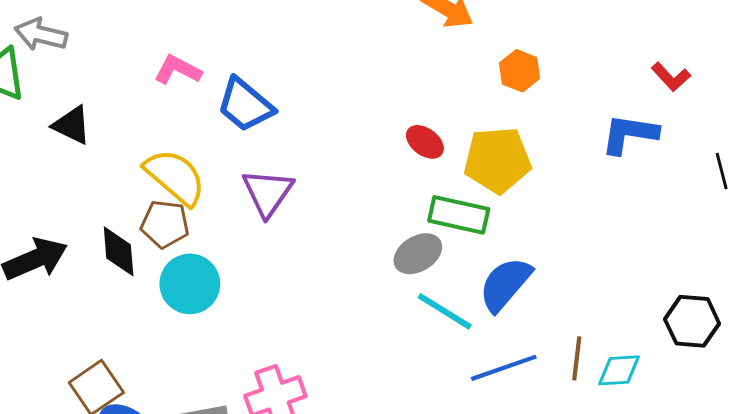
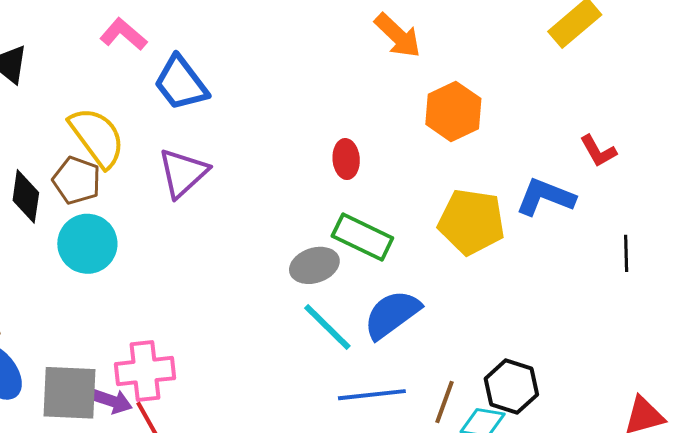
orange hexagon: (520, 71) -> (453, 111), size x1.4
red ellipse: (425, 142) -> (346, 159), turned 36
yellow pentagon: (497, 160) -> (472, 222), moved
black hexagon: (692, 321) -> (511, 387), moved

